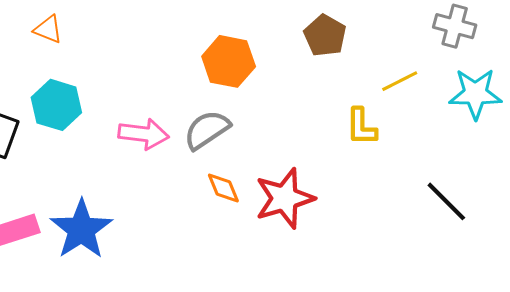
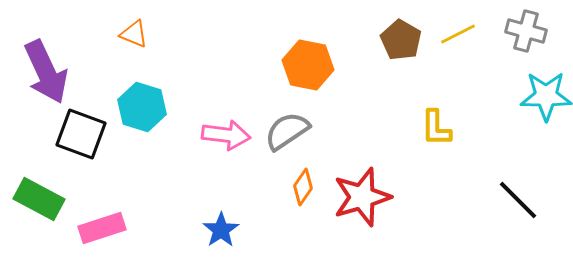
yellow line: (400, 81) -> (458, 34), moved
orange diamond: (223, 188) -> (303, 187), turned 57
blue star: (81, 229) -> (221, 230), moved, size x0.6

